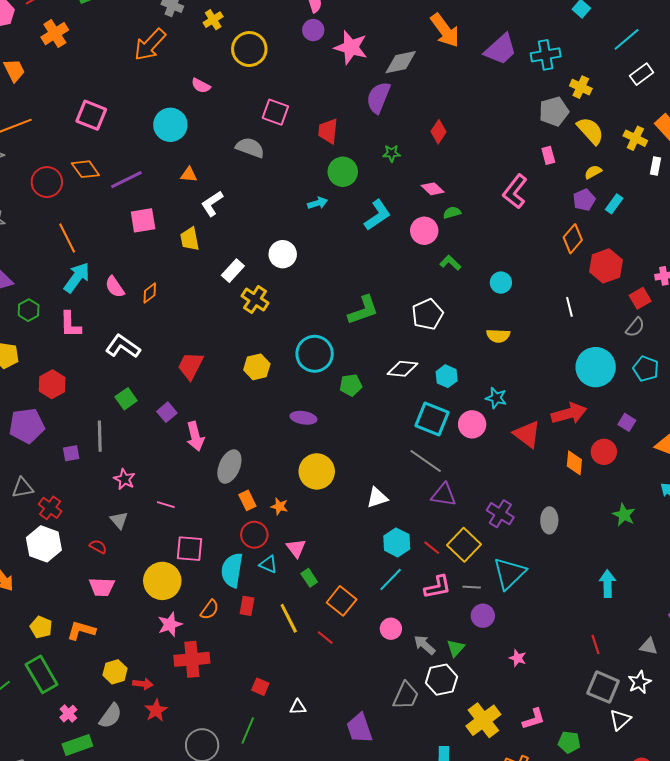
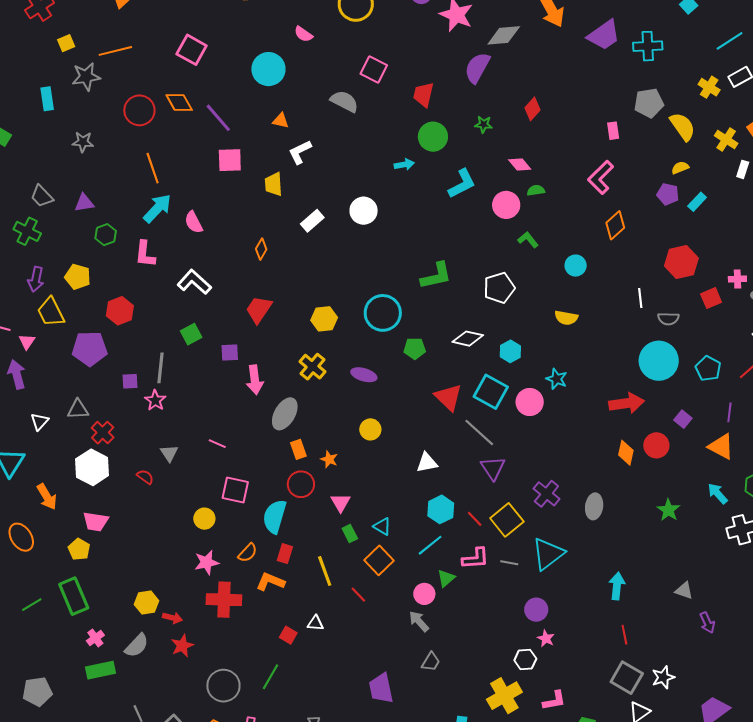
yellow cross: (581, 87) -> (709, 87), moved
pink rectangle: (548, 155) -> (613, 131), moved
purple line: (126, 180) -> (218, 118), turned 68
purple pentagon: (584, 200) -> (668, 194), turned 30
orange diamond: (573, 239) -> (615, 225), moved
orange diamond: (150, 293) -> (261, 249), moved, turned -30
yellow cross: (255, 300) -> (312, 367), moved
gray semicircle: (635, 327) -> (668, 319), moved, turned 45
purple square: (167, 412) -> (230, 352), turned 30
red triangle: (527, 434) -> (448, 397), moved
yellow circle: (317, 471) -> (370, 429), size x0.6
pink star: (124, 479) -> (155, 400), moved
purple triangle: (444, 495) -> (493, 468), turned 40
cyan triangle: (268, 564) -> (382, 527), moved
yellow circle: (162, 581) -> (204, 519), size x0.6
cyan arrow: (608, 584) -> (617, 586), moved
pink trapezoid: (102, 587) -> (96, 522), moved
purple circle: (483, 616) -> (536, 610), moved
orange L-shape: (81, 631) -> (270, 582), moved
gray arrow: (425, 645) -> (419, 621), moved
gray triangle: (649, 646) -> (684, 590), moved
green triangle: (456, 648) -> (446, 578), moved
white hexagon: (441, 680) -> (525, 660), moved, size x0.7
gray trapezoid: (406, 696) -> (431, 662), size x0.7
white triangle: (298, 707) -> (315, 623), moved

